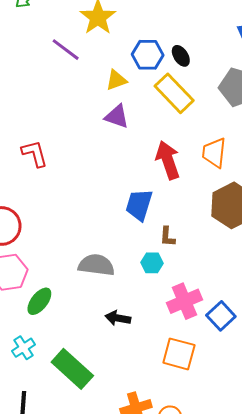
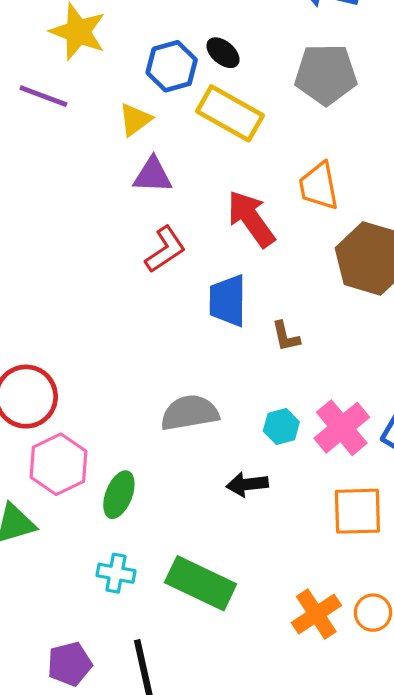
red L-shape: (35, 154) -> (165, 249), moved, turned 88
cyan hexagon: (152, 263) -> (281, 427), moved
cyan cross: (24, 348) -> (116, 573), turned -30

